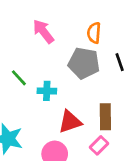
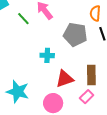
orange semicircle: (94, 33) -> (95, 13), moved
green line: (19, 78) -> (23, 19), moved

